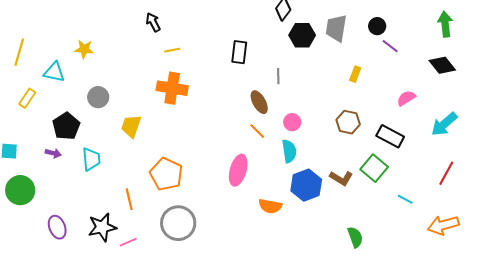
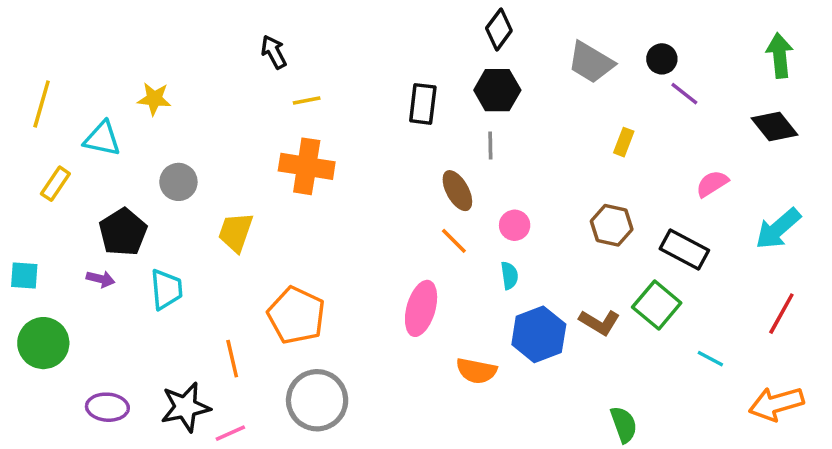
gray trapezoid: (336, 28) -> (591, 62), turned -68
black hexagon: (302, 35) -> (497, 90), moved
cyan semicircle: (289, 151) -> (509, 275), size x0.7
purple ellipse: (57, 227) -> (107, 407), turned -65

